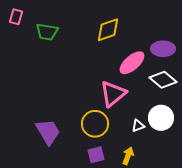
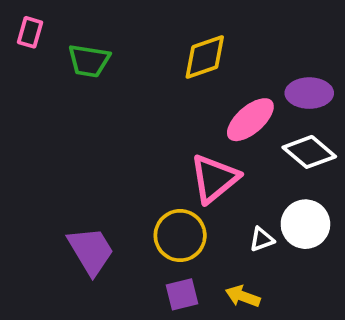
yellow arrow: (128, 156) -> (243, 296), turned -90

